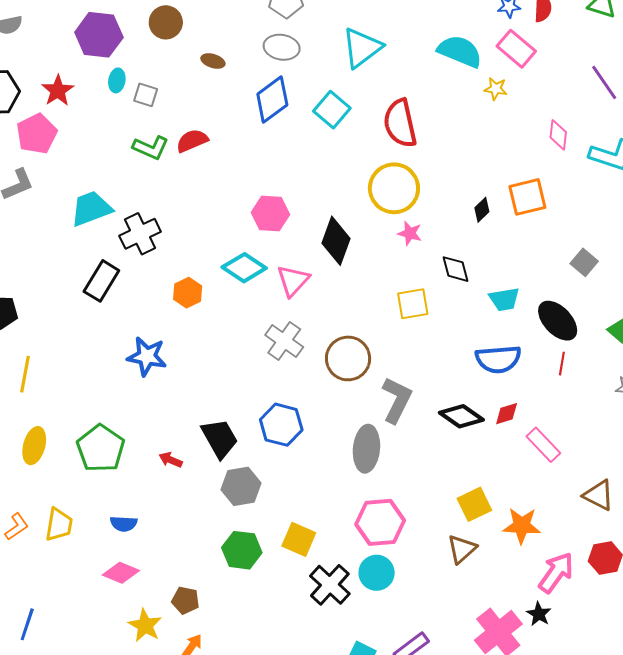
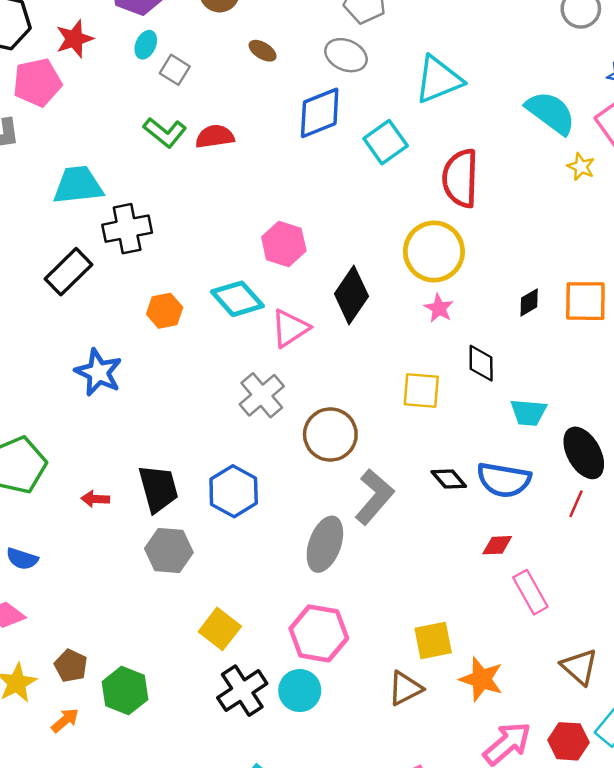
black diamond: (461, 416) -> (449, 479), moved, size x0.7
red arrow: (171, 460) -> (95, 499), turned -35
green hexagon: (242, 550) -> (125, 691), moved

